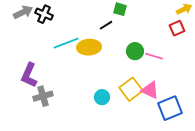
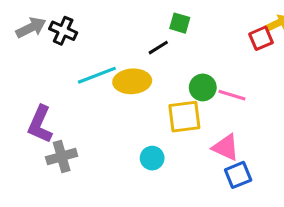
red square: (177, 28) -> (261, 38), moved
yellow square: (131, 89) -> (184, 117), moved, turned 30
blue square: (170, 108) -> (238, 175), moved, size x0.7

